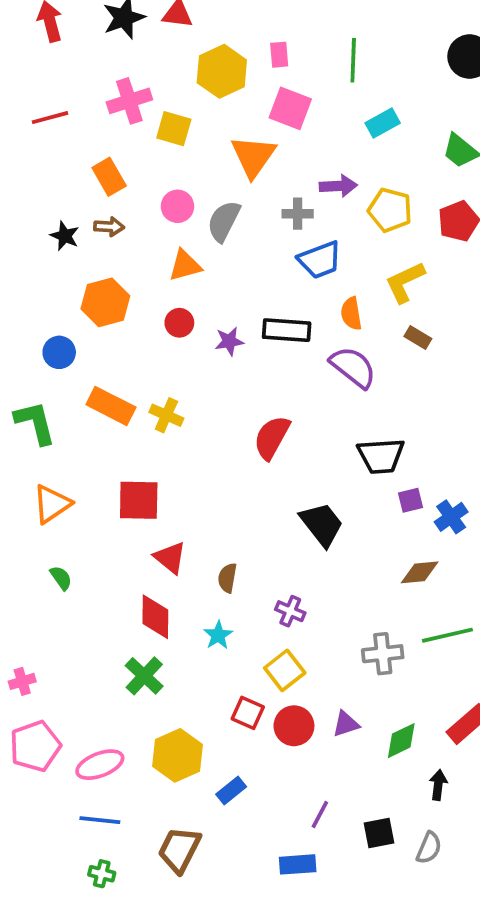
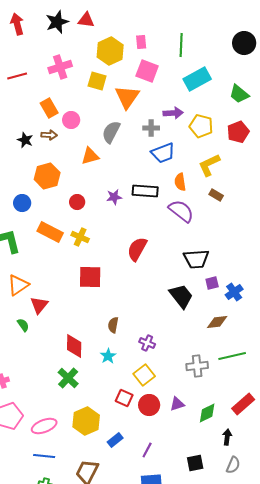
cyan rectangle: (383, 123) -> (197, 79), size x1.5
yellow square: (174, 129) -> (97, 81), moved
pink circle: (177, 206) -> (71, 120), moved
red circle: (179, 323) -> (77, 202), moved
red square: (139, 500) -> (90, 277), moved
black trapezoid: (322, 524) -> (181, 296), moved
red triangle: (170, 558) -> (39, 305), moved, turned 30
purple line: (320, 815) -> (147, 450), moved
gray semicircle: (429, 848) -> (233, 465), moved

